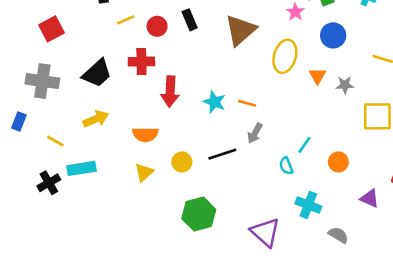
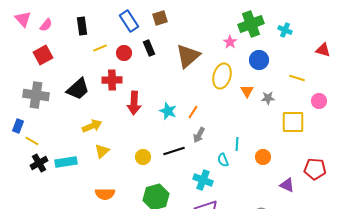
orange line: (247, 103) -> (193, 112), turned -72
yellow arrow: (96, 119) -> (92, 126), moved
orange semicircle: (145, 135) -> (105, 194), moved
yellow line: (55, 141) -> (32, 141), moved
cyan line: (304, 145) -> (237, 144), turned -32
yellow triangle: (144, 172) -> (102, 151), moved
black cross: (49, 183) -> (39, 163), moved
cyan cross: (308, 205) -> (203, 180), moved

